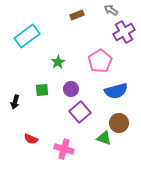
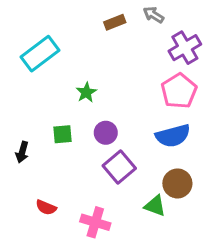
gray arrow: (111, 10) -> (154, 15), moved
pink pentagon: (100, 61) -> (179, 91), moved

